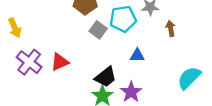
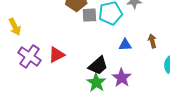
brown arrow: (171, 28) -> (152, 41), moved
gray square: (98, 30) -> (89, 15), moved, turned -35

